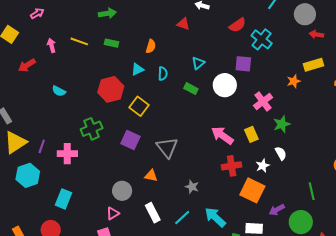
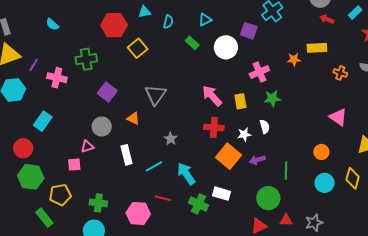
cyan semicircle: (59, 91) -> (52, 24), moved
purple square: (130, 140) -> (107, 92), moved
purple arrow: (277, 210) -> (257, 160), moved

